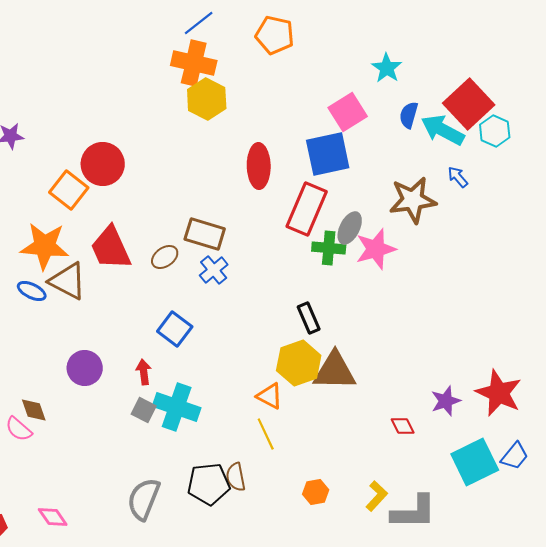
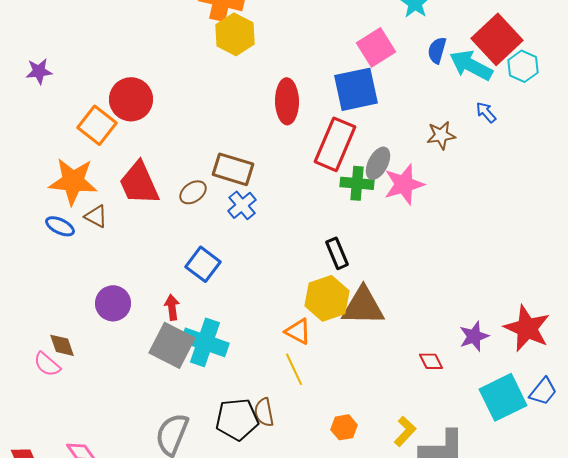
brown star: (413, 200) -> (441, 135), size x0.6
brown triangle: (68, 281) -> (96, 216), size x0.6
gray square: (144, 410) -> (172, 345), size x1.8

